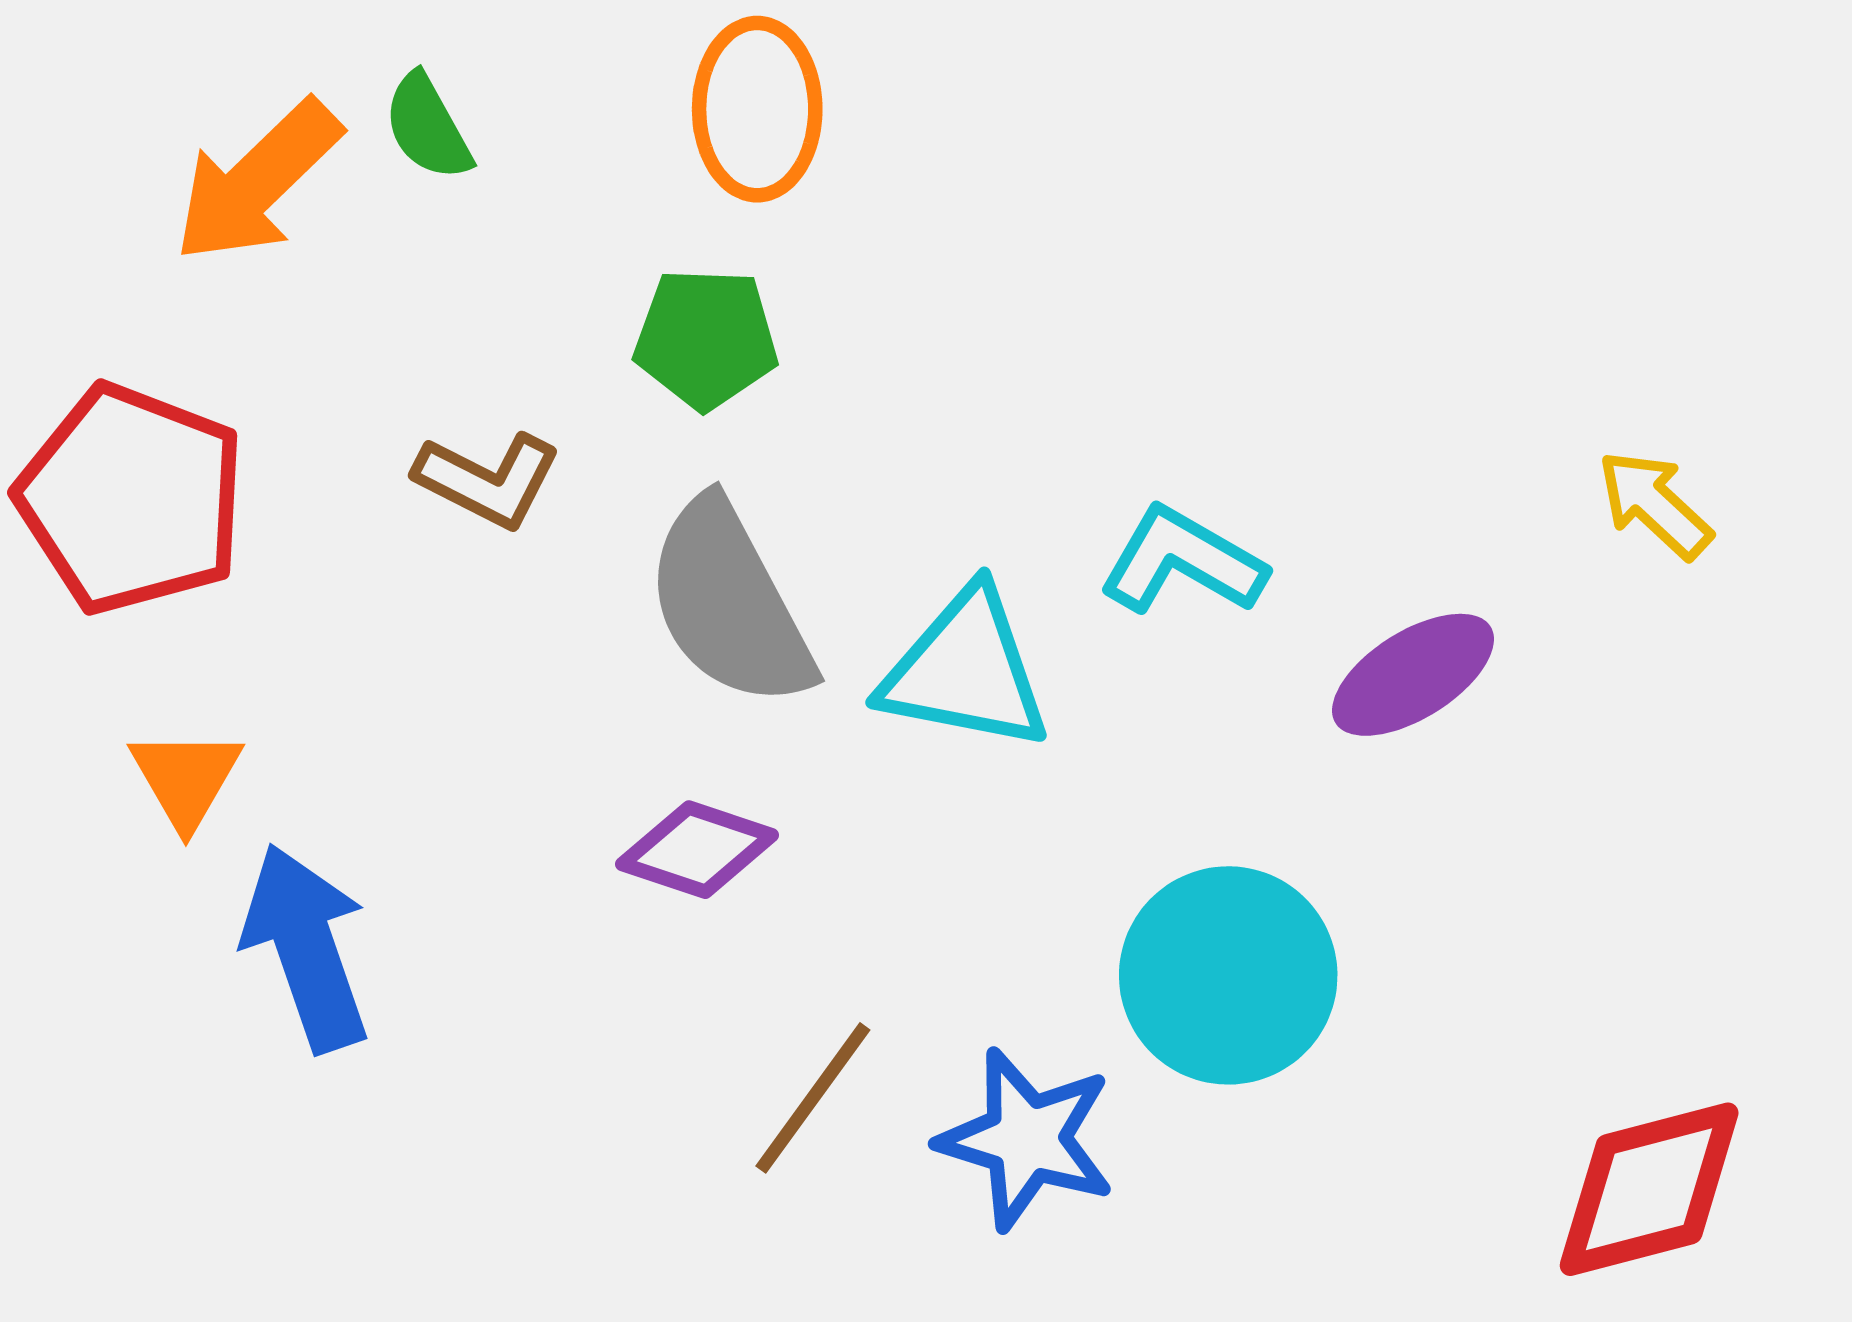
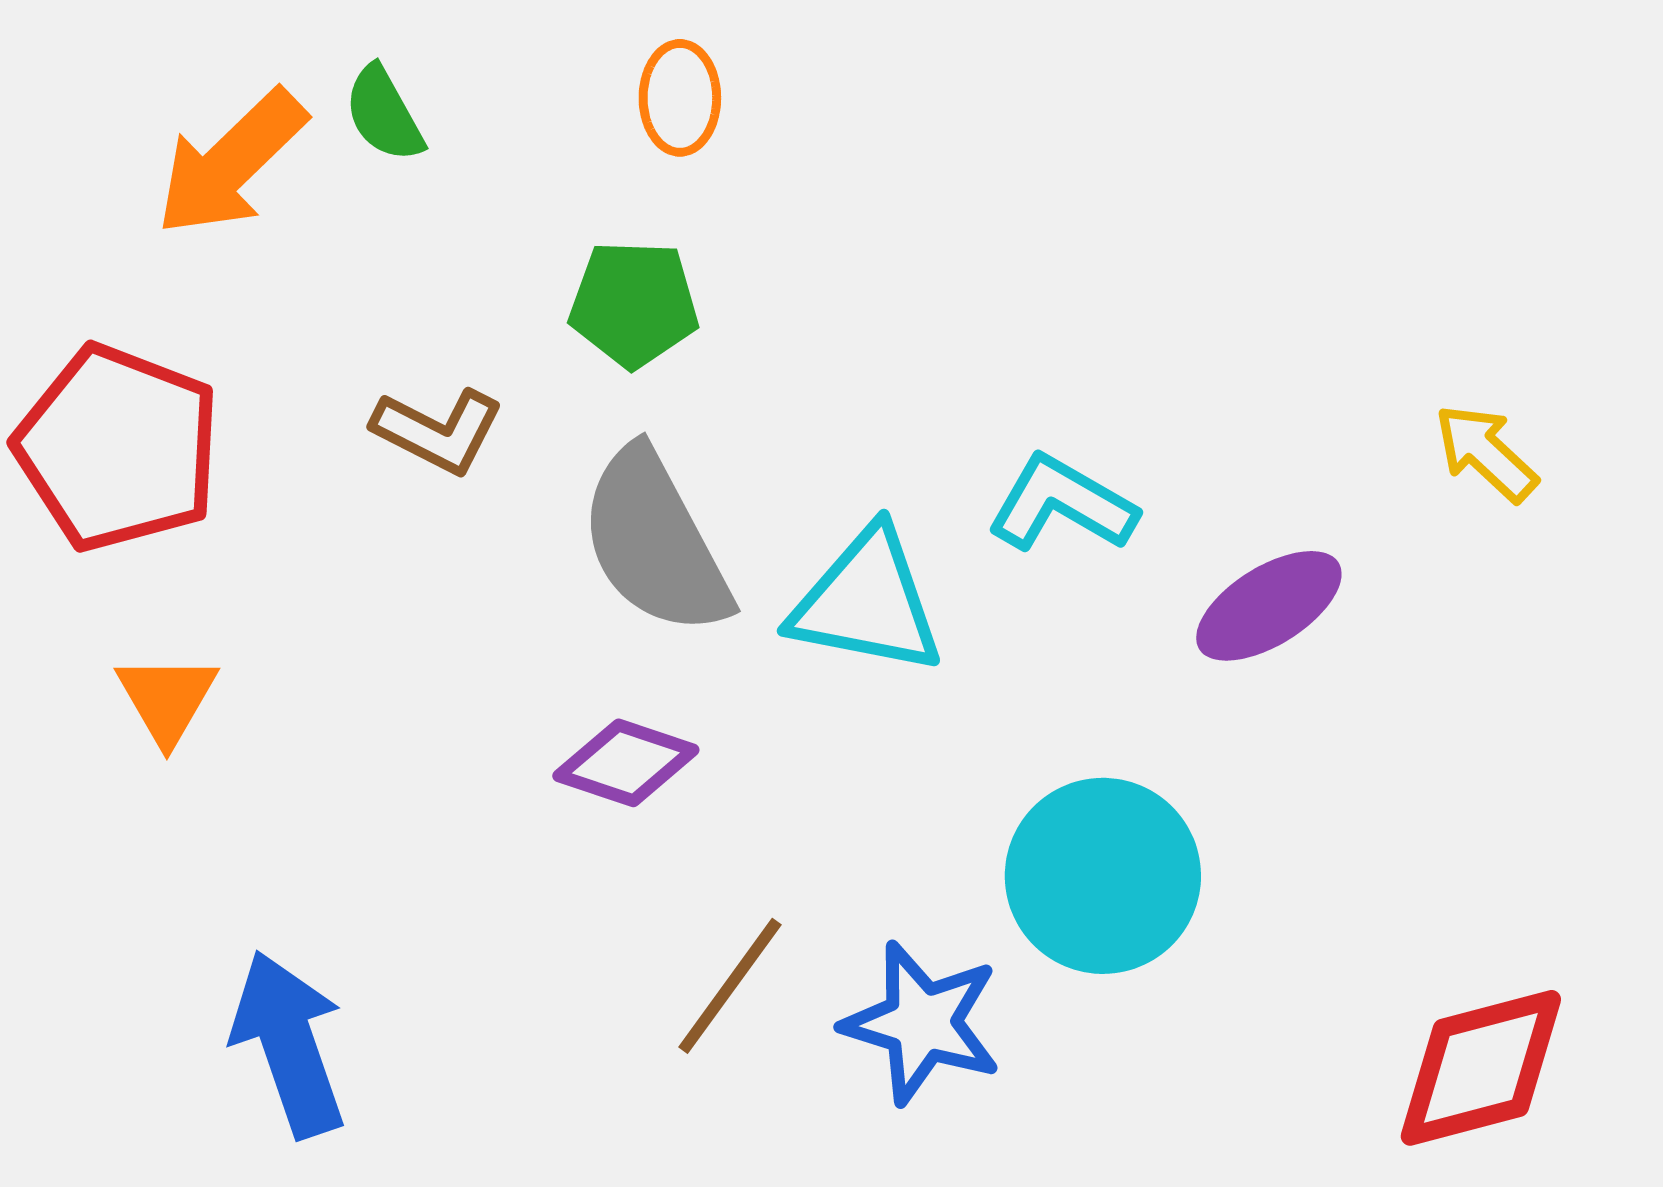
orange ellipse: (757, 109) -> (680, 98), size x0.7
blue arrow: (306, 948) -> (289, 1044), moved

